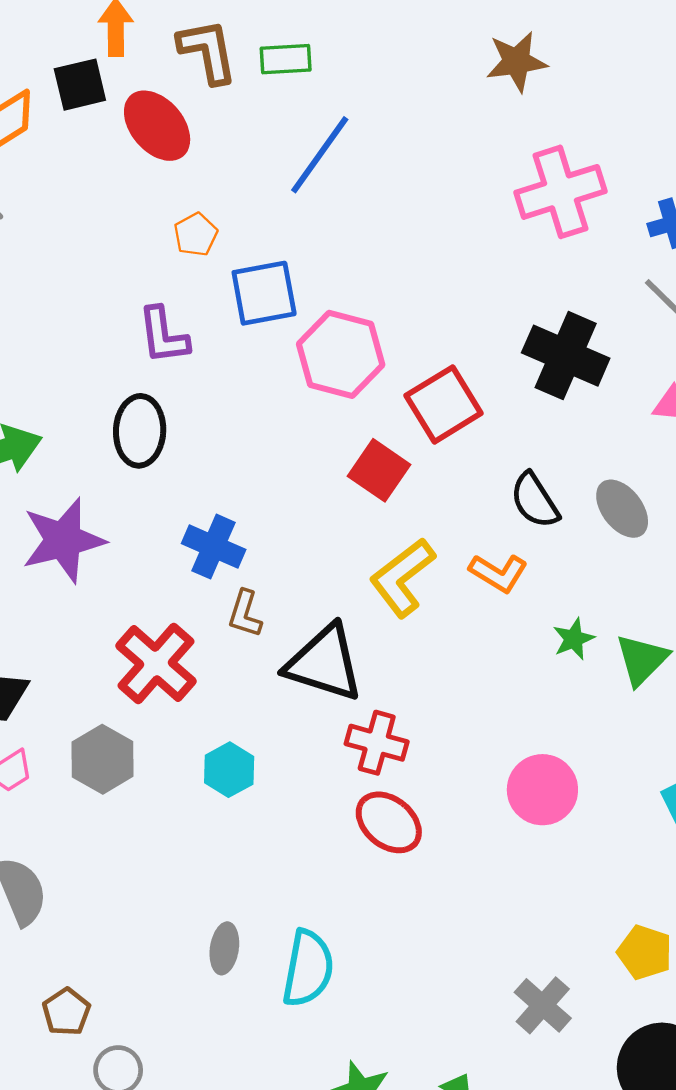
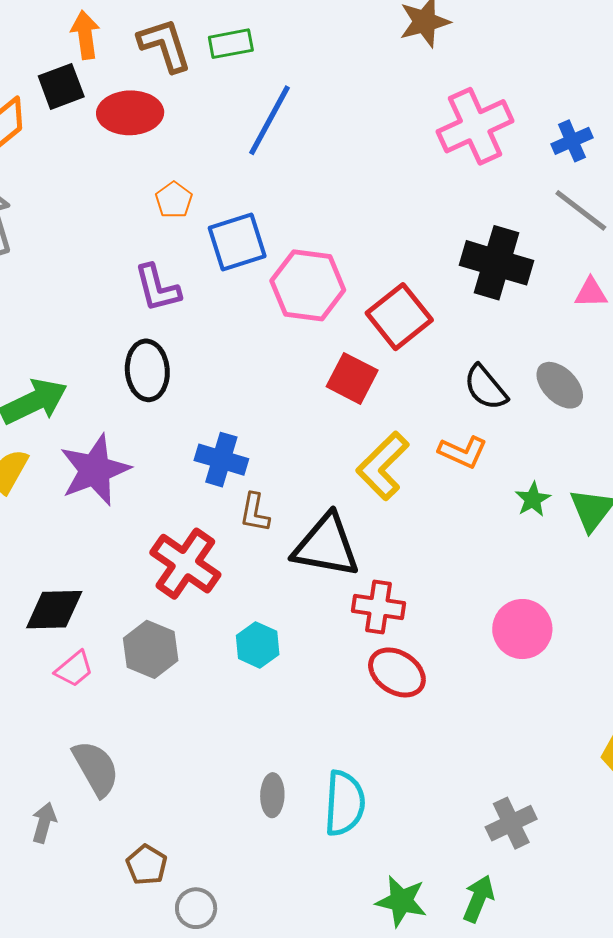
red ellipse: (157, 126) -> (130, 113), turned -44
gray cross: (543, 1005) -> (511, 823), moved, turned 30

